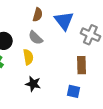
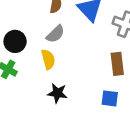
gray semicircle: (35, 38) -> (55, 34), turned -84

